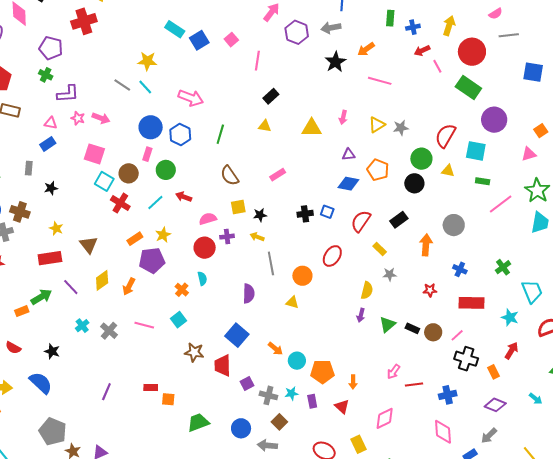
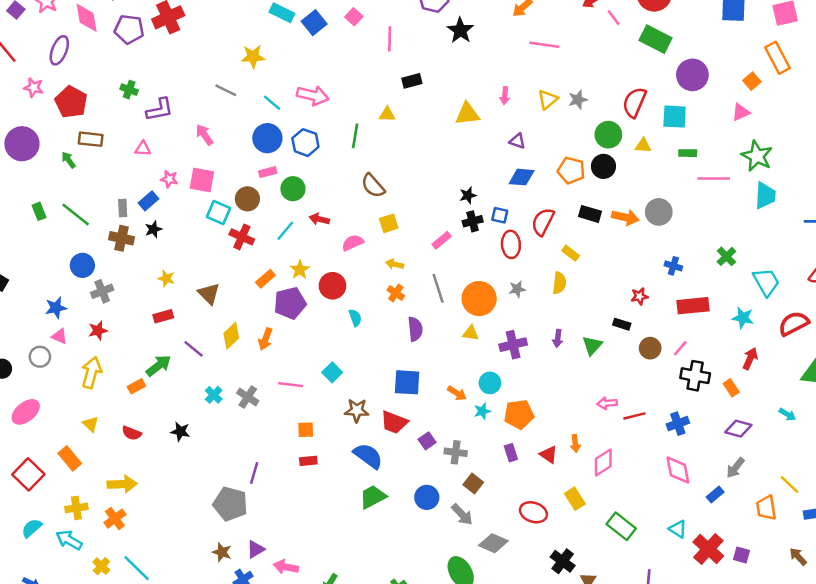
purple pentagon: (51, 48) -> (129, 29), moved
black star: (335, 62) -> (460, 30), moved
cyan line: (145, 87) -> (272, 103), moved
black rectangle: (271, 96) -> (412, 81), turned 35
pink star: (78, 118) -> (169, 179), moved
pink arrow: (101, 118) -> (204, 135), turned -138
yellow triangle: (265, 126) -> (387, 114), moved
blue rectangle: (48, 144) -> (148, 201), moved
pink rectangle: (147, 154) -> (268, 172), turned 64
purple triangle: (349, 155) -> (517, 141), turned 32
orange pentagon: (378, 170) -> (571, 170), moved
pink rectangle: (278, 175) -> (442, 240), moved
pink line: (501, 204) -> (714, 178), turned 45
brown cross: (20, 212) -> (122, 238), moved
black star: (260, 215) -> (468, 195), moved
black rectangle: (399, 220) -> (590, 214), turned 60
purple cross: (227, 237) -> (513, 345), moved, size x1.5
yellow arrow: (257, 237) -> (395, 264), moved
orange arrow: (426, 245) -> (625, 217), moved, turned 105
red circle: (205, 248) -> (332, 286), moved
red ellipse: (332, 256) -> (511, 244), moved, turned -30
red rectangle: (50, 258) -> (163, 316), size x0.7
gray star: (390, 274) -> (517, 289), moved
orange circle: (302, 276) -> (479, 299), size x1.4
orange cross: (182, 290) -> (396, 293), moved
yellow semicircle: (367, 290) -> (559, 283), moved
black rectangle: (412, 328) -> (622, 324), moved
blue square: (237, 335) -> (407, 382), turned -30
cyan circle: (297, 361) -> (490, 383), moved
red trapezoid: (223, 365) -> (394, 422), turned -60
pink arrow: (394, 372) -> (607, 403), turned 56
orange arrow: (353, 382) -> (575, 444), moved
blue semicircle: (41, 383) -> (368, 456), moved
cyan star: (292, 393) -> (482, 411), moved
orange square: (168, 399) -> (306, 430), moved
gray pentagon: (53, 431) -> (230, 504), moved
gray arrow: (267, 445) -> (462, 514), turned -132

